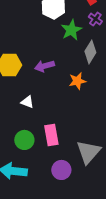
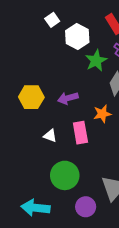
pink rectangle: (51, 135) -> (80, 133), moved
green circle: (24, 140) -> (65, 175), moved, size x1.4

